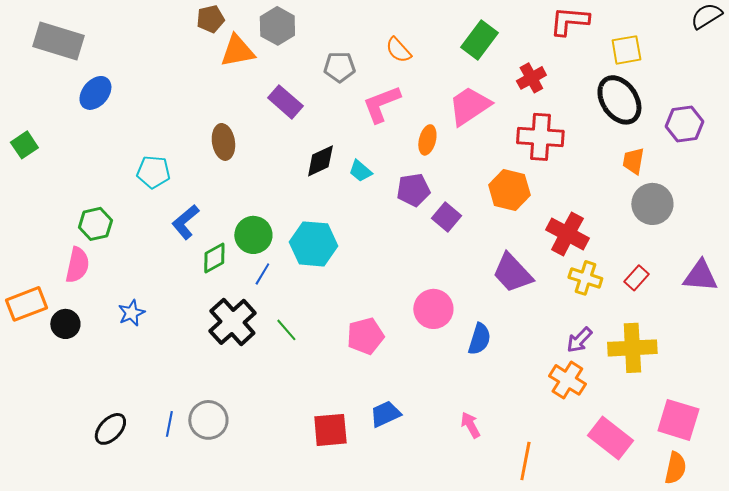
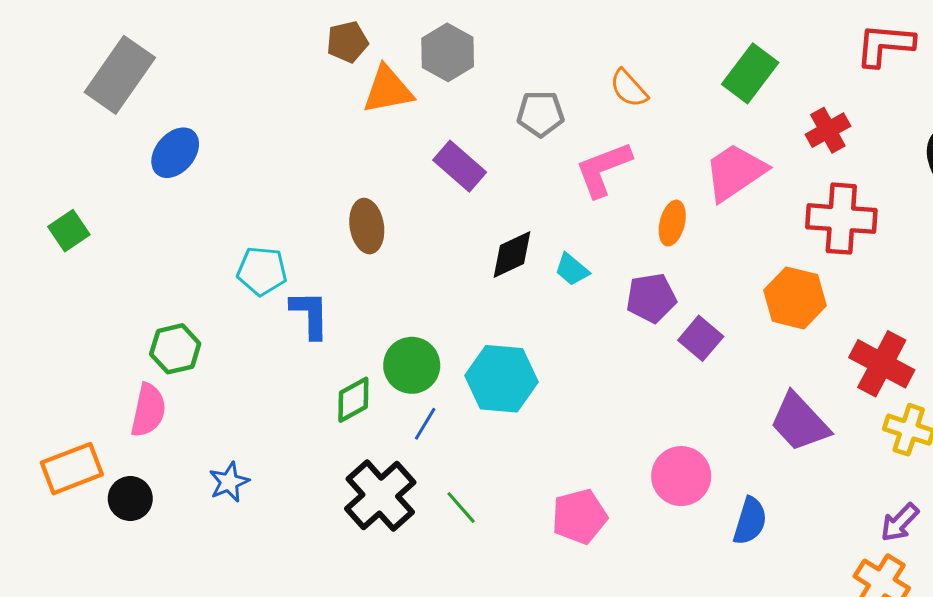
gray rectangle: (58, 41) -> (120, 75), turned -72
blue L-shape: (185, 222) -> (310, 314), moved, turned 129

